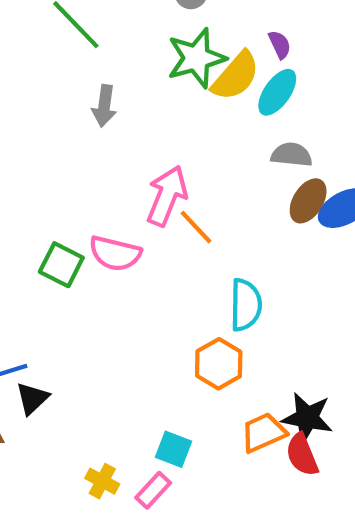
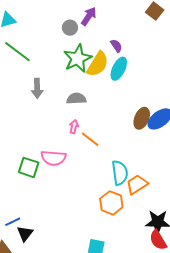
gray semicircle: (292, 155) -> (76, 99), moved
pink arrow: (167, 196) -> (74, 127), size x0.5
orange trapezoid: (263, 433) -> (137, 184), moved

